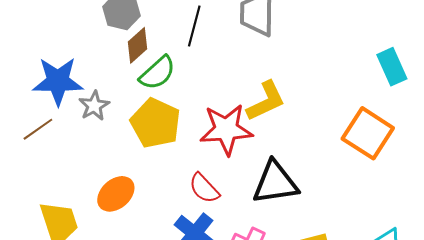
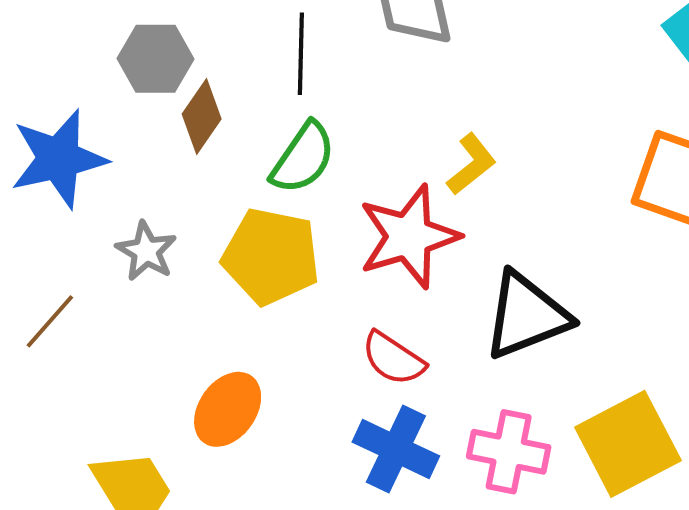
green semicircle: (157, 73) -> (303, 158), moved
blue star: (58, 81) -> (59, 159), moved
yellow L-shape: (266, 101) -> (471, 164), size x0.7

